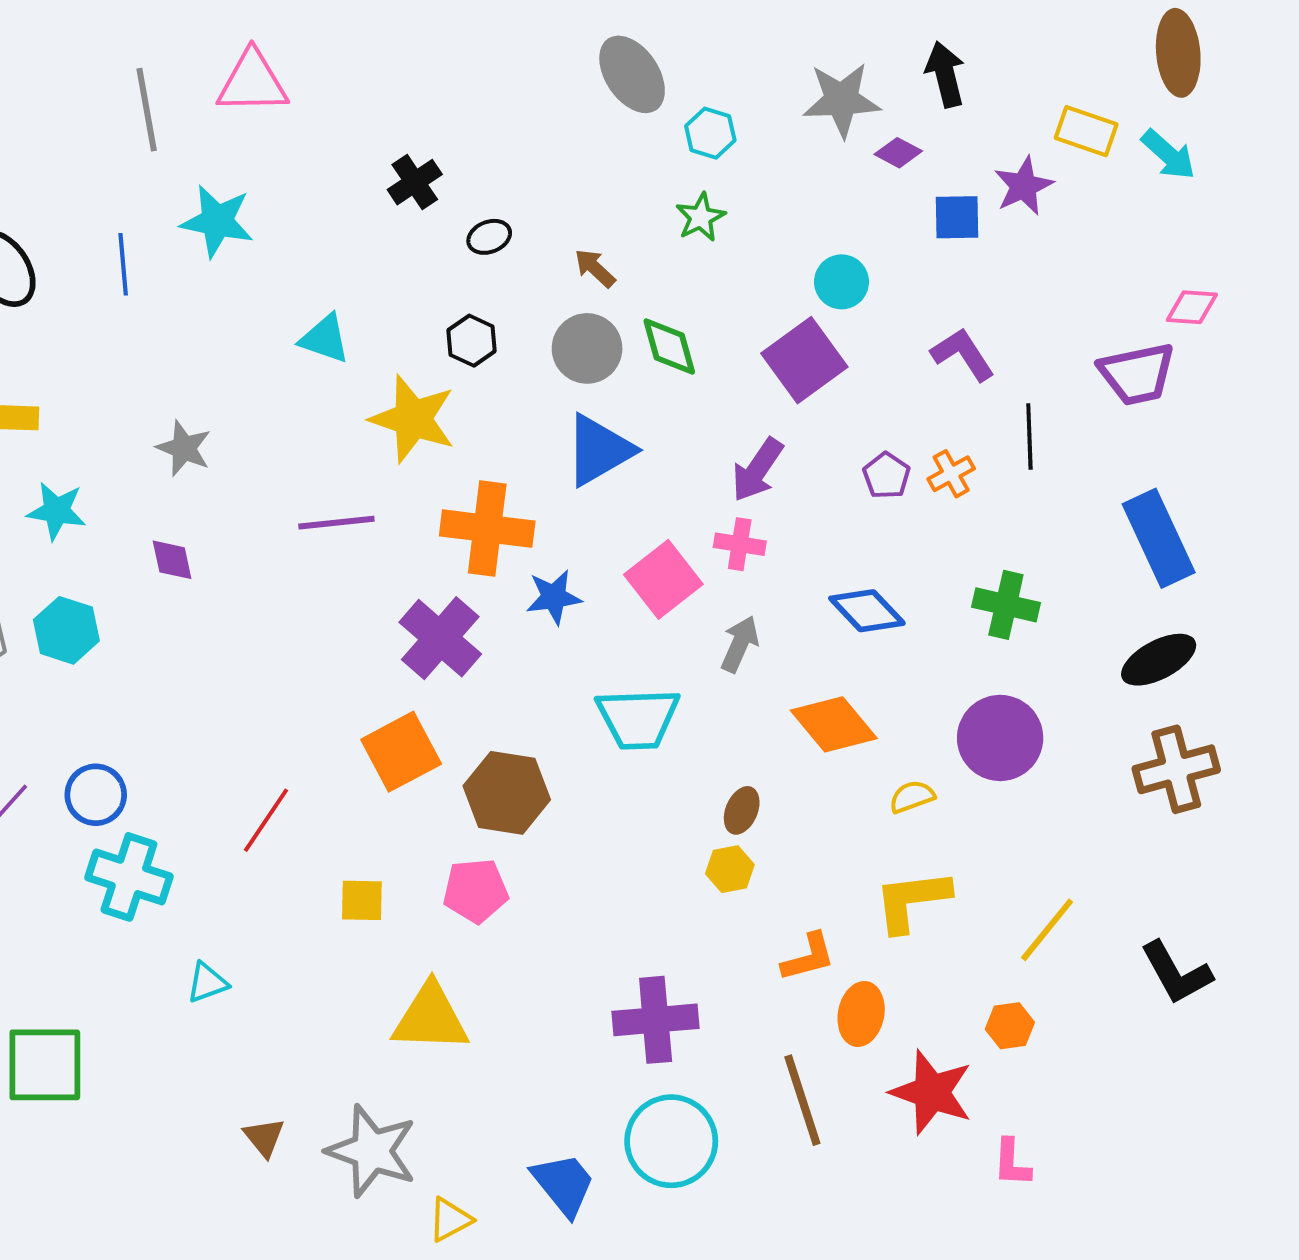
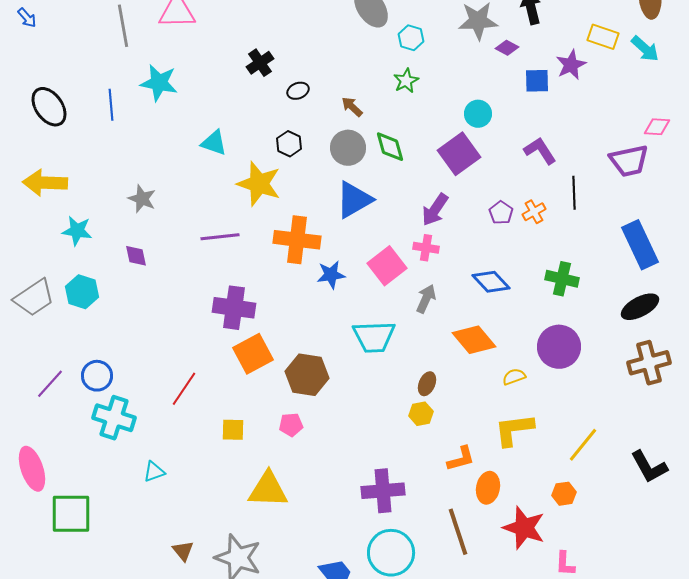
purple cross: (440, 638) -> (234, 308), moved, turned -33
pink pentagon: (475, 891) -> (291, 425), size x0.7

